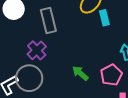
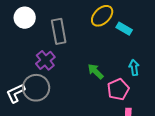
cyan rectangle: (104, 18) -> (124, 29), moved, turned -49
green arrow: (80, 73) -> (96, 71), moved

